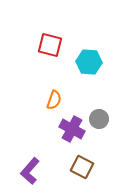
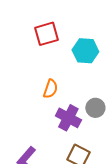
red square: (50, 45) -> (46, 34), turned -30

